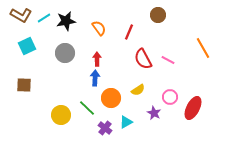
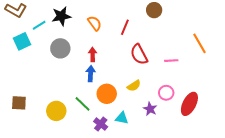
cyan line: (44, 18) -> (39, 25), moved
pink line: (168, 60) -> (171, 61), moved, turned -32
brown square: (24, 85) -> (19, 103), moved
cyan triangle: (126, 122) -> (122, 118), turned 40

